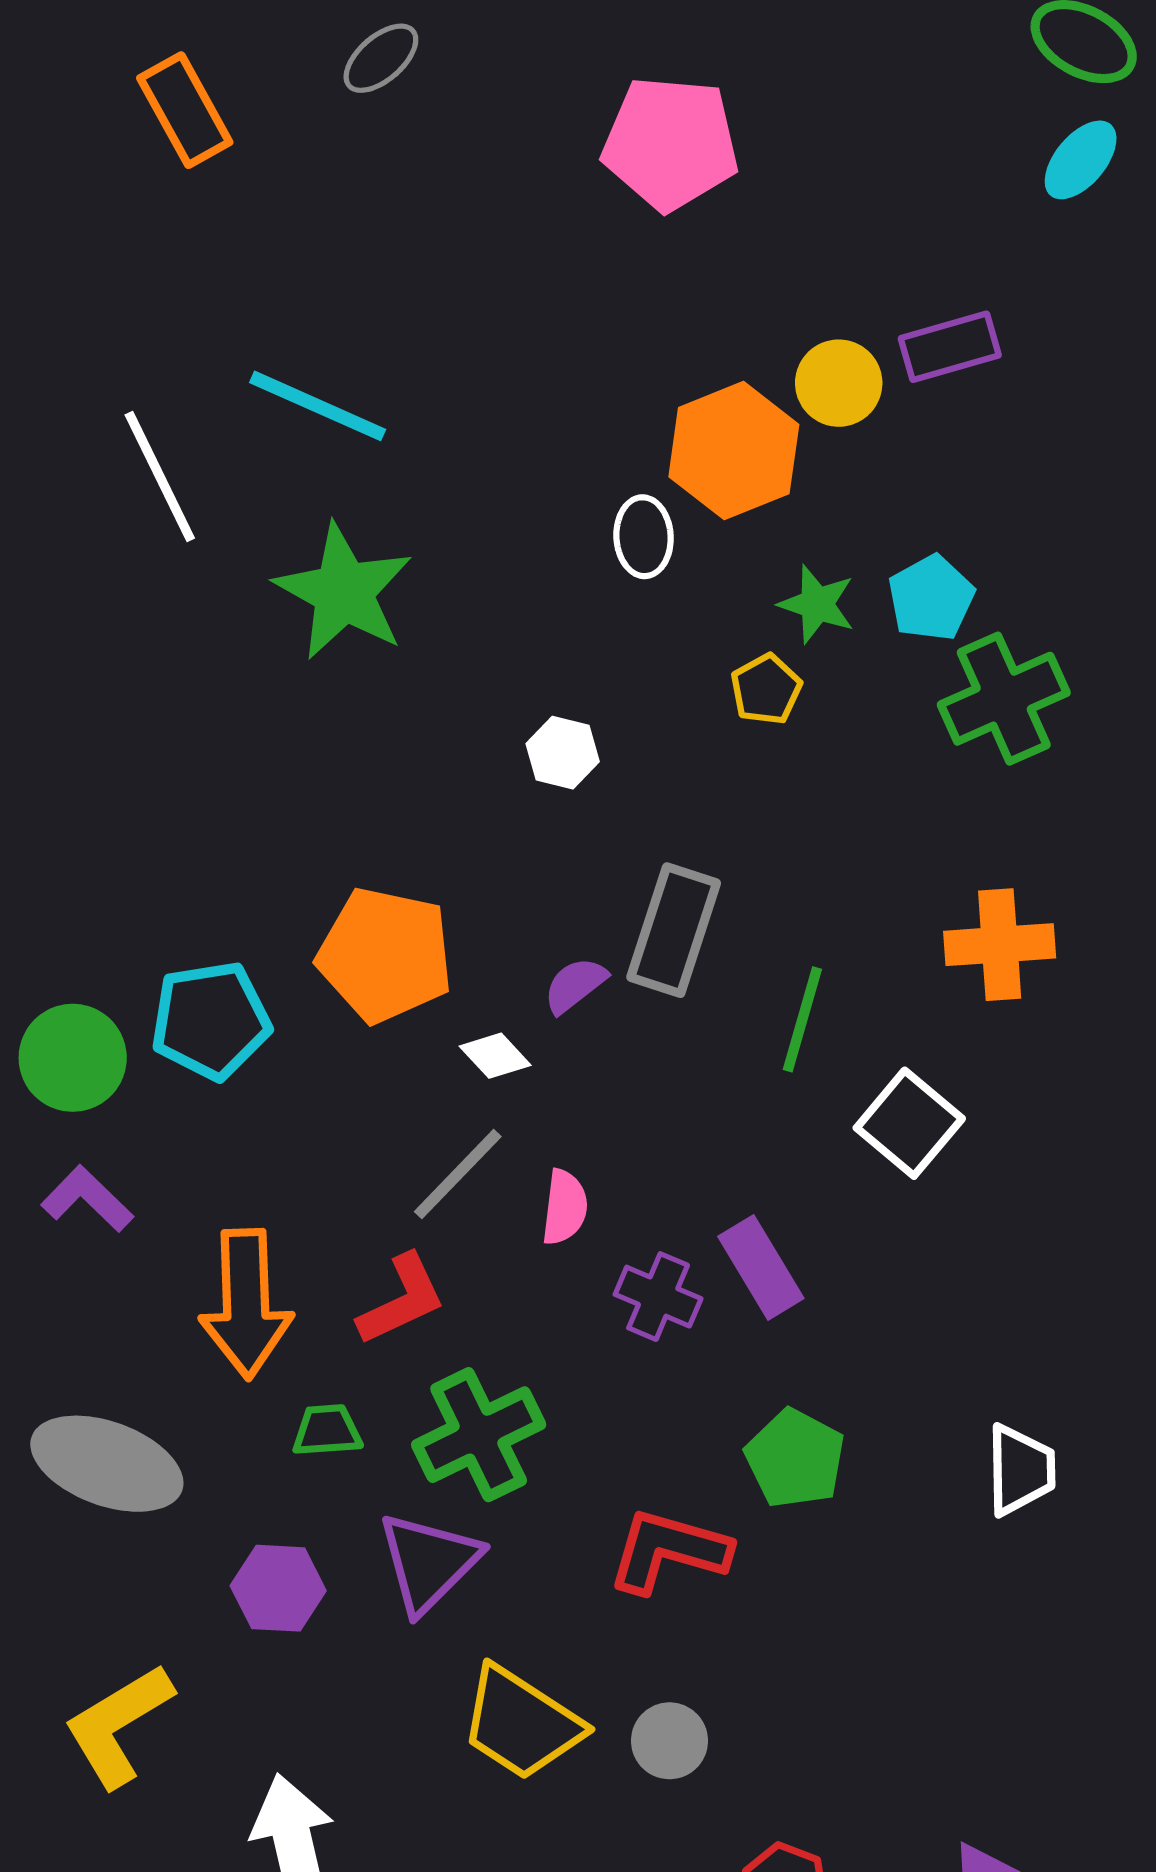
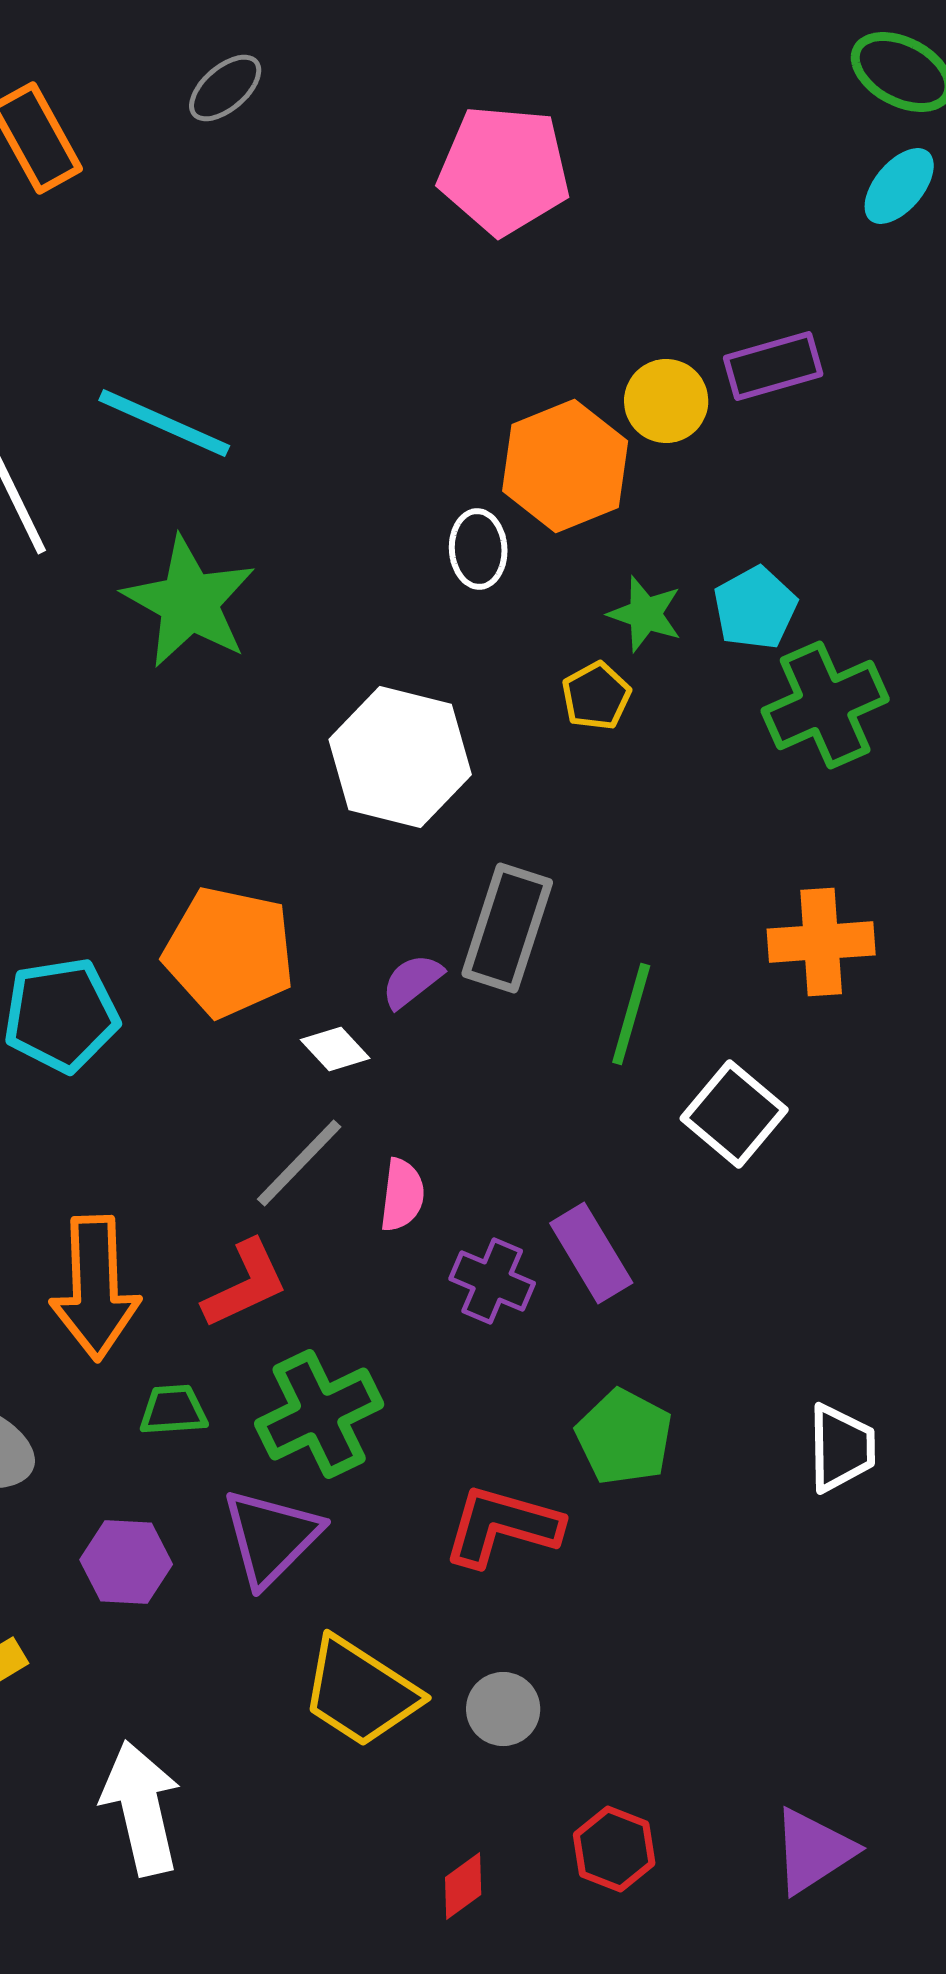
white hexagon: (563, 753) -> (400, 757), size x2.0

